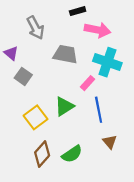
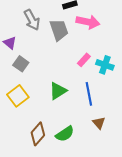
gray trapezoid: (65, 54) -> (59, 30), moved, turned 60
cyan cross: (107, 62) -> (105, 65), moved, size x0.7
pink rectangle: (88, 83) -> (84, 60), moved
yellow square: (35, 117) -> (18, 96), moved

